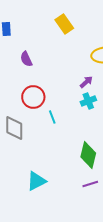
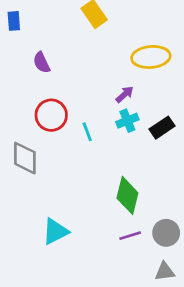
cyan line: (52, 117) -> (87, 132), moved

